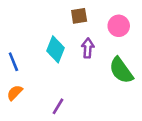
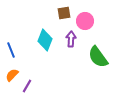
pink circle: (119, 26) -> (85, 21), moved
purple line: (58, 106) -> (27, 86), moved

